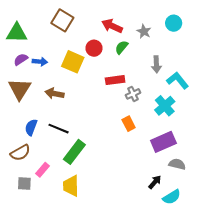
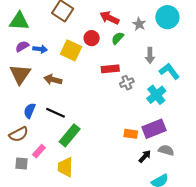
cyan circle: (174, 23) -> (167, 17), size x1.5
orange rectangle: (129, 124) -> (131, 134), moved, turned -56
black arrow: (155, 182) -> (145, 156), moved

